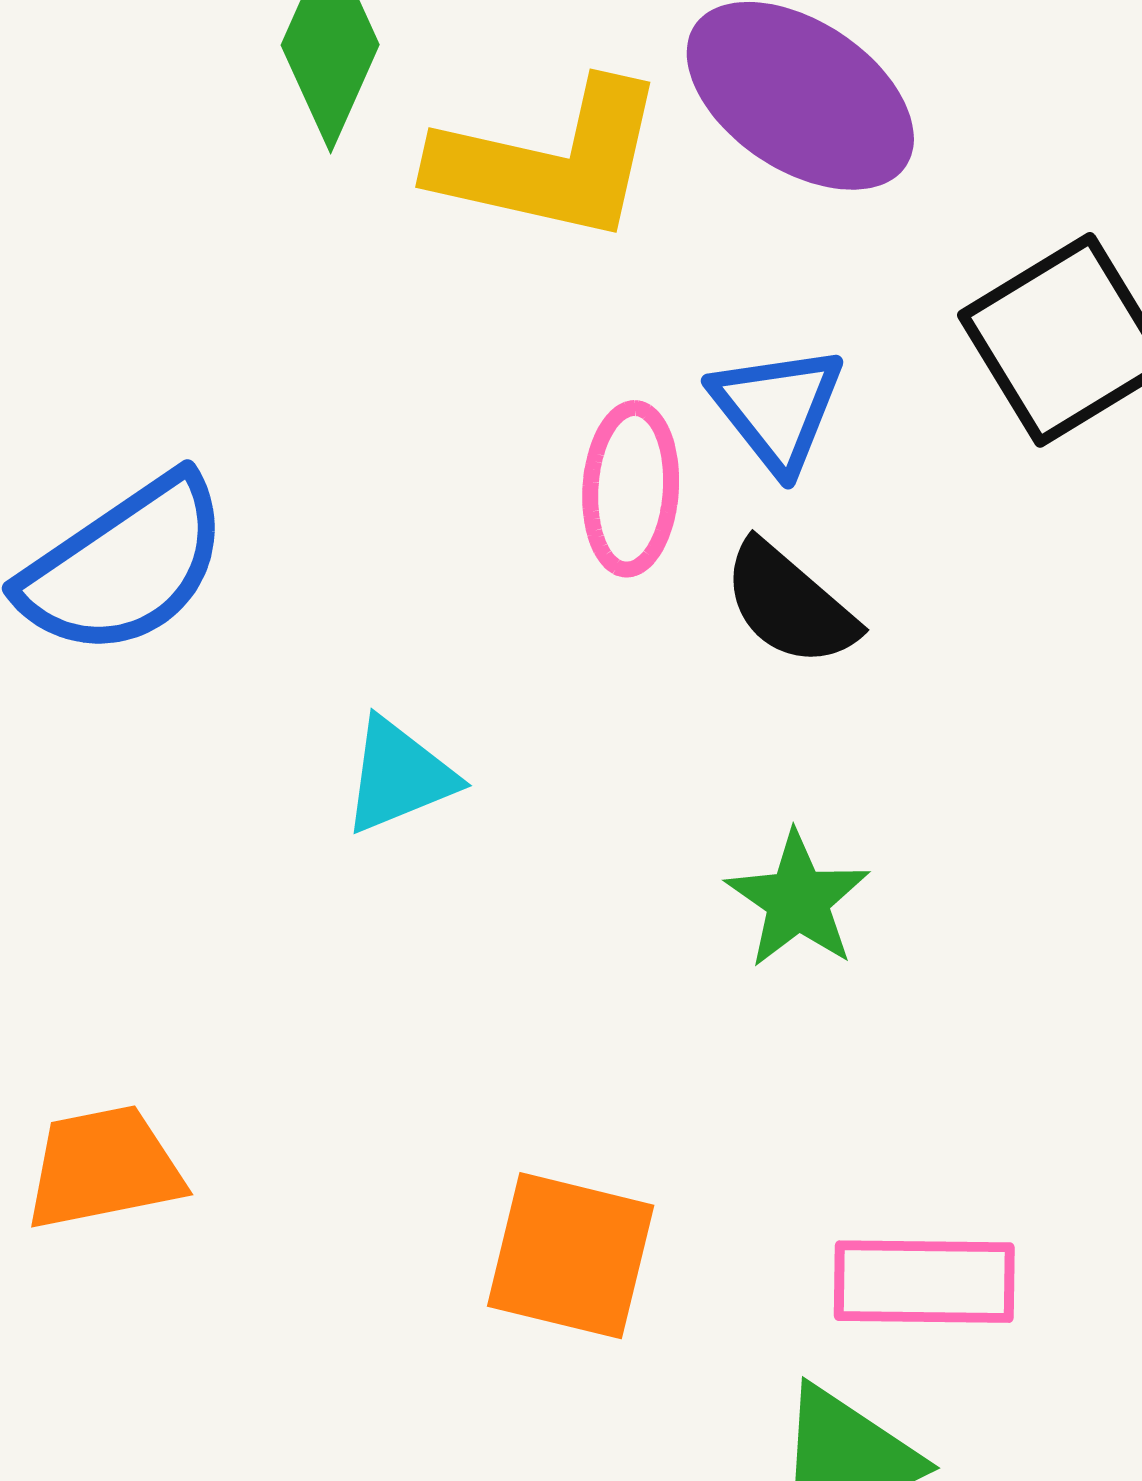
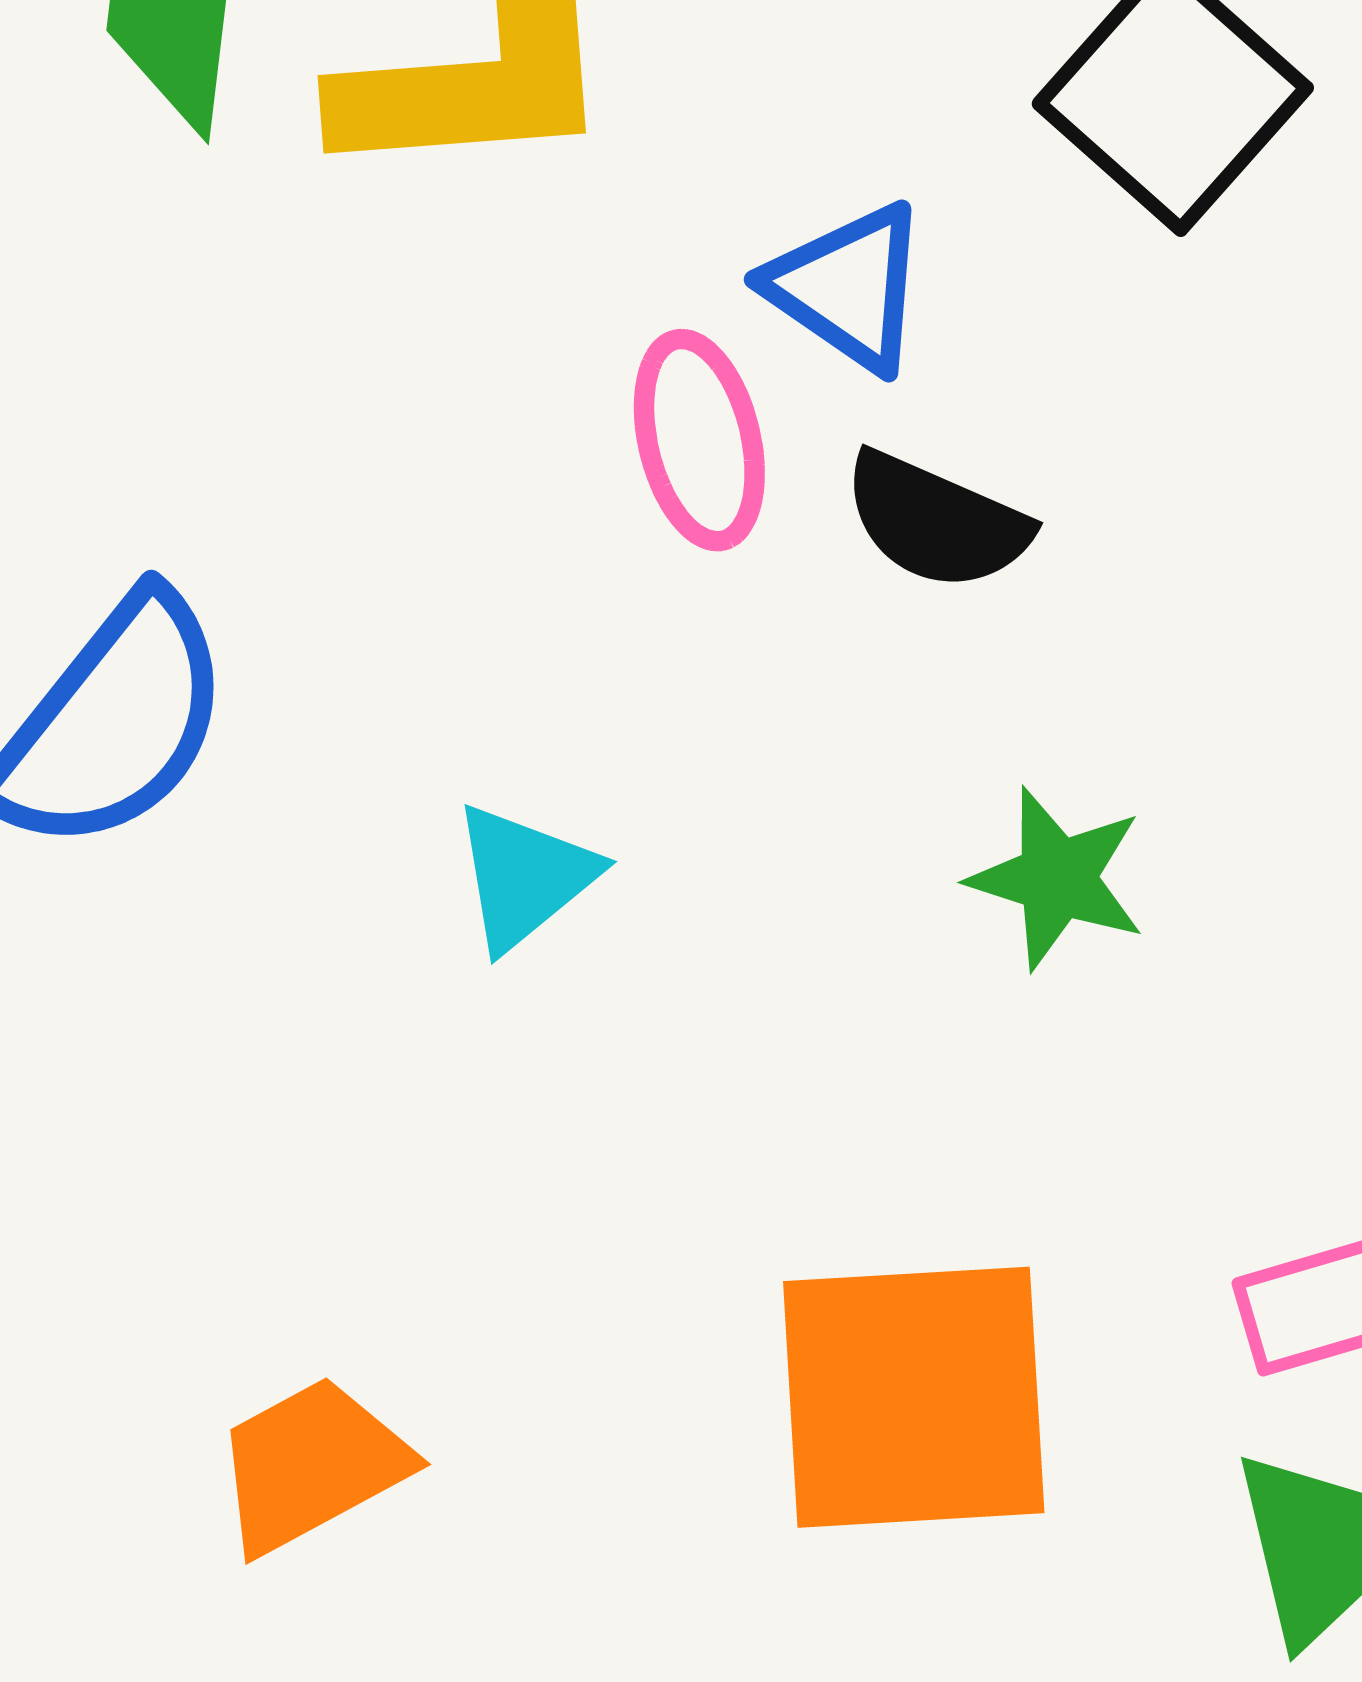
orange square: (571, 1256) -> (914, 1397), size x1.4

